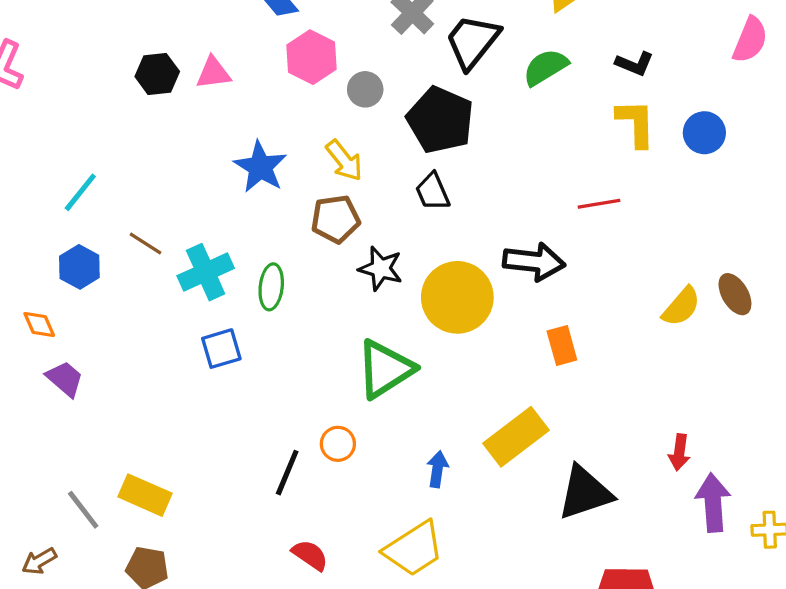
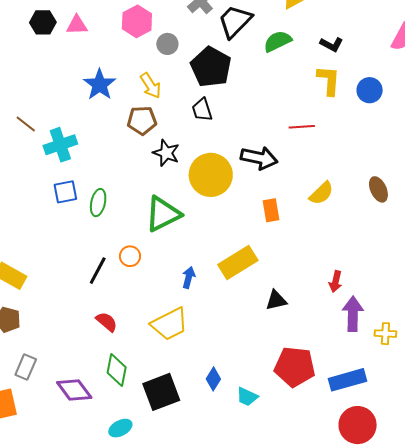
green ellipse: (271, 287) -> (98, 203), moved
yellow semicircle: (681, 307) -> (321, 193), moved
black triangle: (585, 493) -> (276, 300), size x0.6

